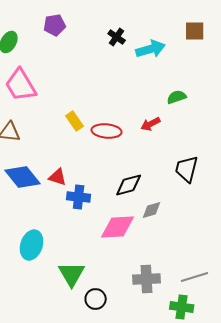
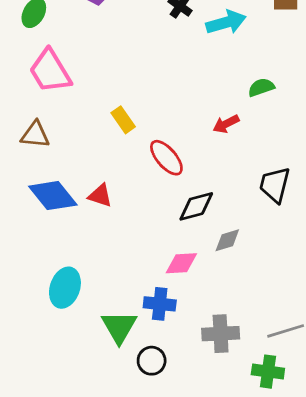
red ellipse: (107, 131) -> (166, 158), moved, turned 44
blue cross: (79, 197) -> (160, 304), moved
pink diamond: (118, 227) -> (181, 263), size x0.7

